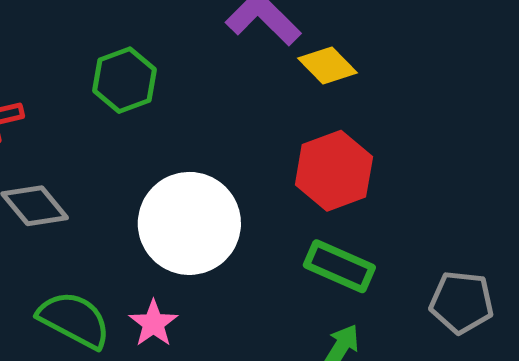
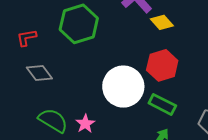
green hexagon: (125, 80) -> (79, 24), size x1.5
white circle: (189, 223) -> (123, 87), moved

